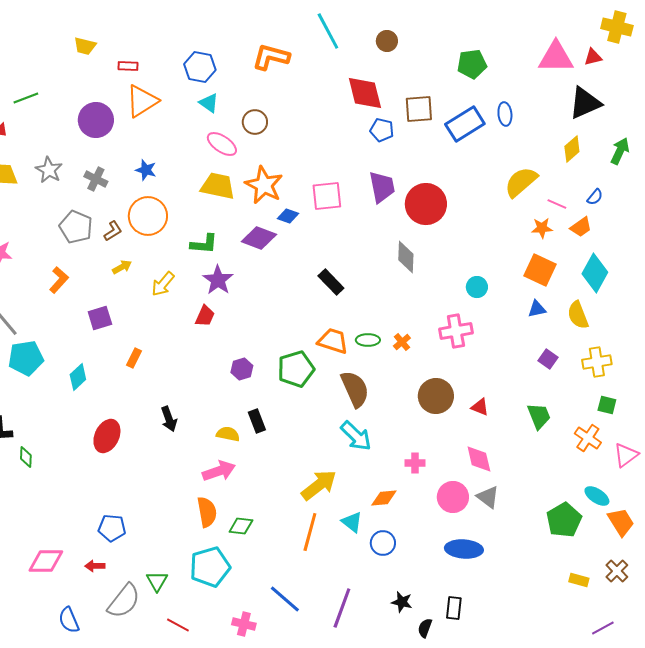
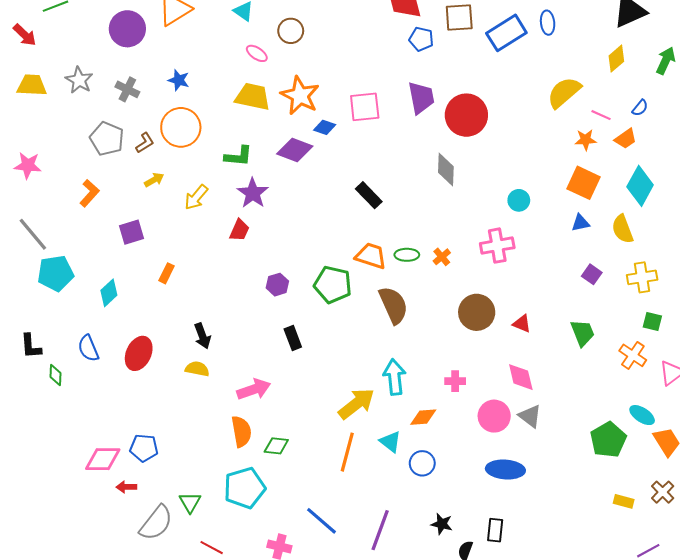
pink ellipse: (222, 144) -> (257, 53), size x0.7
green pentagon: (296, 369) -> (333, 285), turned 30
yellow semicircle: (228, 434) -> (197, 369), moved
cyan arrow: (356, 436) -> (394, 377), moved, turned -140
pink diamond: (46, 561) -> (103, 459), moved
blue semicircle: (69, 620) -> (88, 348), moved

